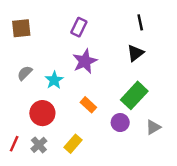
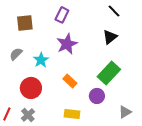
black line: (140, 22) -> (114, 11), turned -32
brown square: (21, 28) -> (25, 23), moved
gray triangle: (153, 127) -> (125, 112), moved
yellow rectangle: (73, 144) -> (72, 114), moved, turned 56

